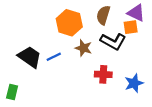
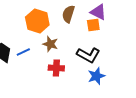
black L-shape: (113, 41) -> (88, 55), moved
red cross: (103, 74) -> (56, 68), moved

